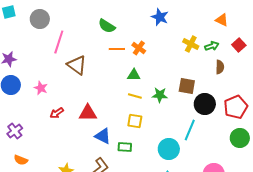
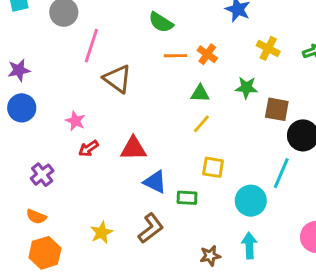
yellow cross: (191, 44) -> (268, 48), moved
pink star: (41, 88) -> (75, 121), moved
green star: (160, 95) -> (246, 88), moved
yellow line: (135, 96) -> (201, 124), turned -64
yellow square: (135, 121) -> (213, 167), moved
purple cross: (15, 131) -> (42, 175), moved

